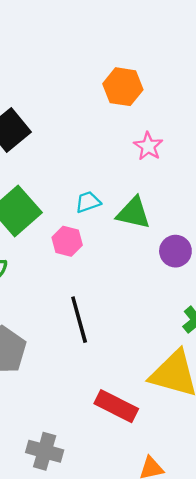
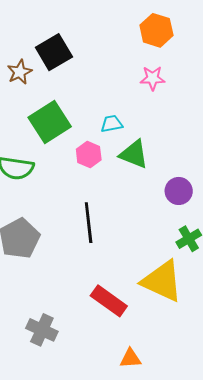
pink star: (148, 146) -> (153, 78), moved, turned 30
green triangle: (133, 213) -> (134, 154), moved
purple circle: (175, 251) -> (179, 191), moved

